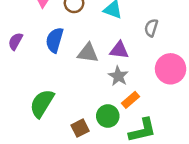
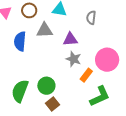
gray triangle: (88, 53) -> (45, 30), moved
pink circle: (171, 69) -> (107, 60), moved
green circle: (108, 116) -> (46, 86), moved

